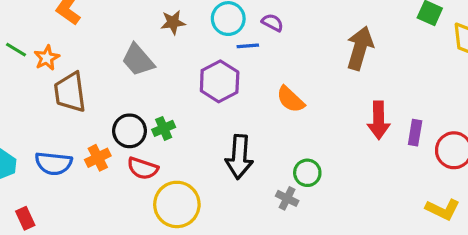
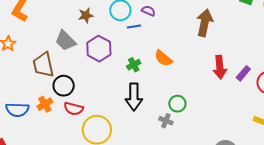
purple hexagon: (220, 81) -> (99, 49), moved
brown trapezoid: (70, 92) -> (43, 65), moved
green cross: (164, 128) -> (134, 65), moved
purple rectangle: (415, 133) -> (243, 73), turned 35

